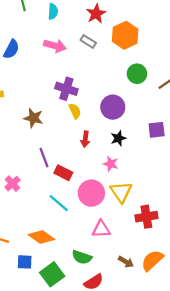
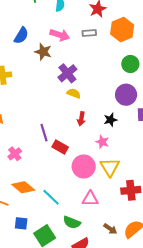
gray rectangle: (88, 42) -> (89, 33), turned -40
purple cross: (66, 89) -> (67, 73), turned 30
purple circle: (113, 107) -> (126, 95), moved
yellow semicircle: (75, 111) -> (74, 93), turned -48
brown star: (33, 118) -> (43, 52), moved
cyan line: (59, 203) -> (51, 197), moved
orange diamond: (41, 237) -> (23, 187), moved

